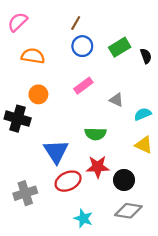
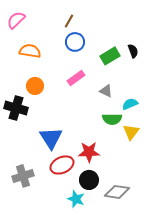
green rectangle: (120, 47) -> (110, 56), moved
green semicircle: (95, 134) -> (112, 119), moved
yellow triangle: (144, 145) -> (131, 132), turned 42
black circle: (124, 180) -> (89, 180), moved

